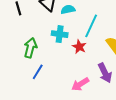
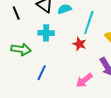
cyan cross: (60, 34) -> (46, 33), moved
green arrow: (30, 48) -> (21, 49), moved, turned 90

